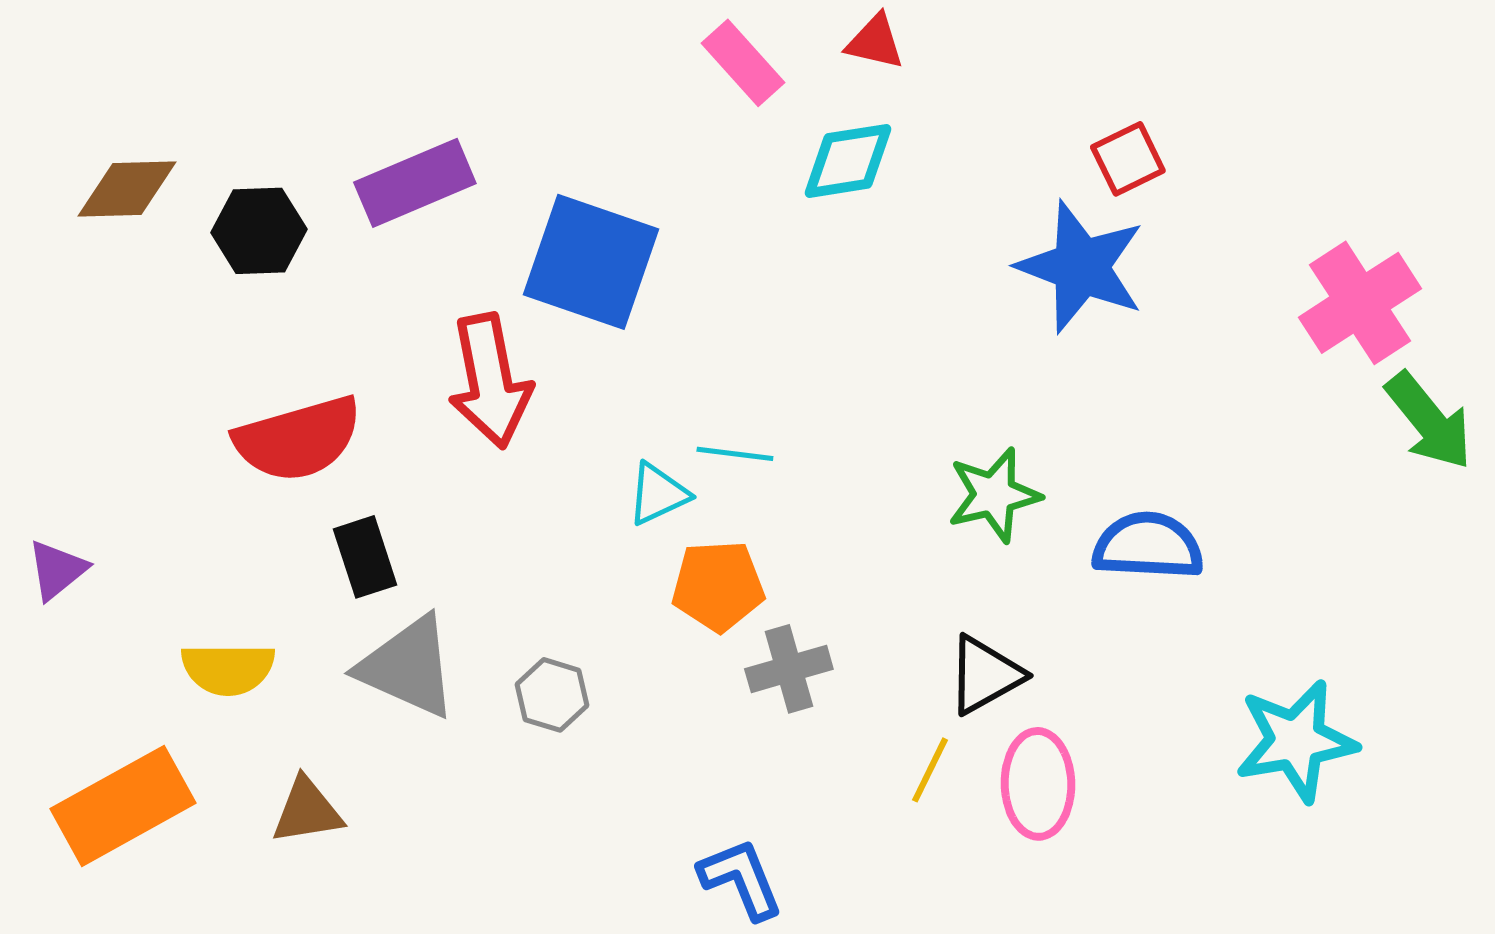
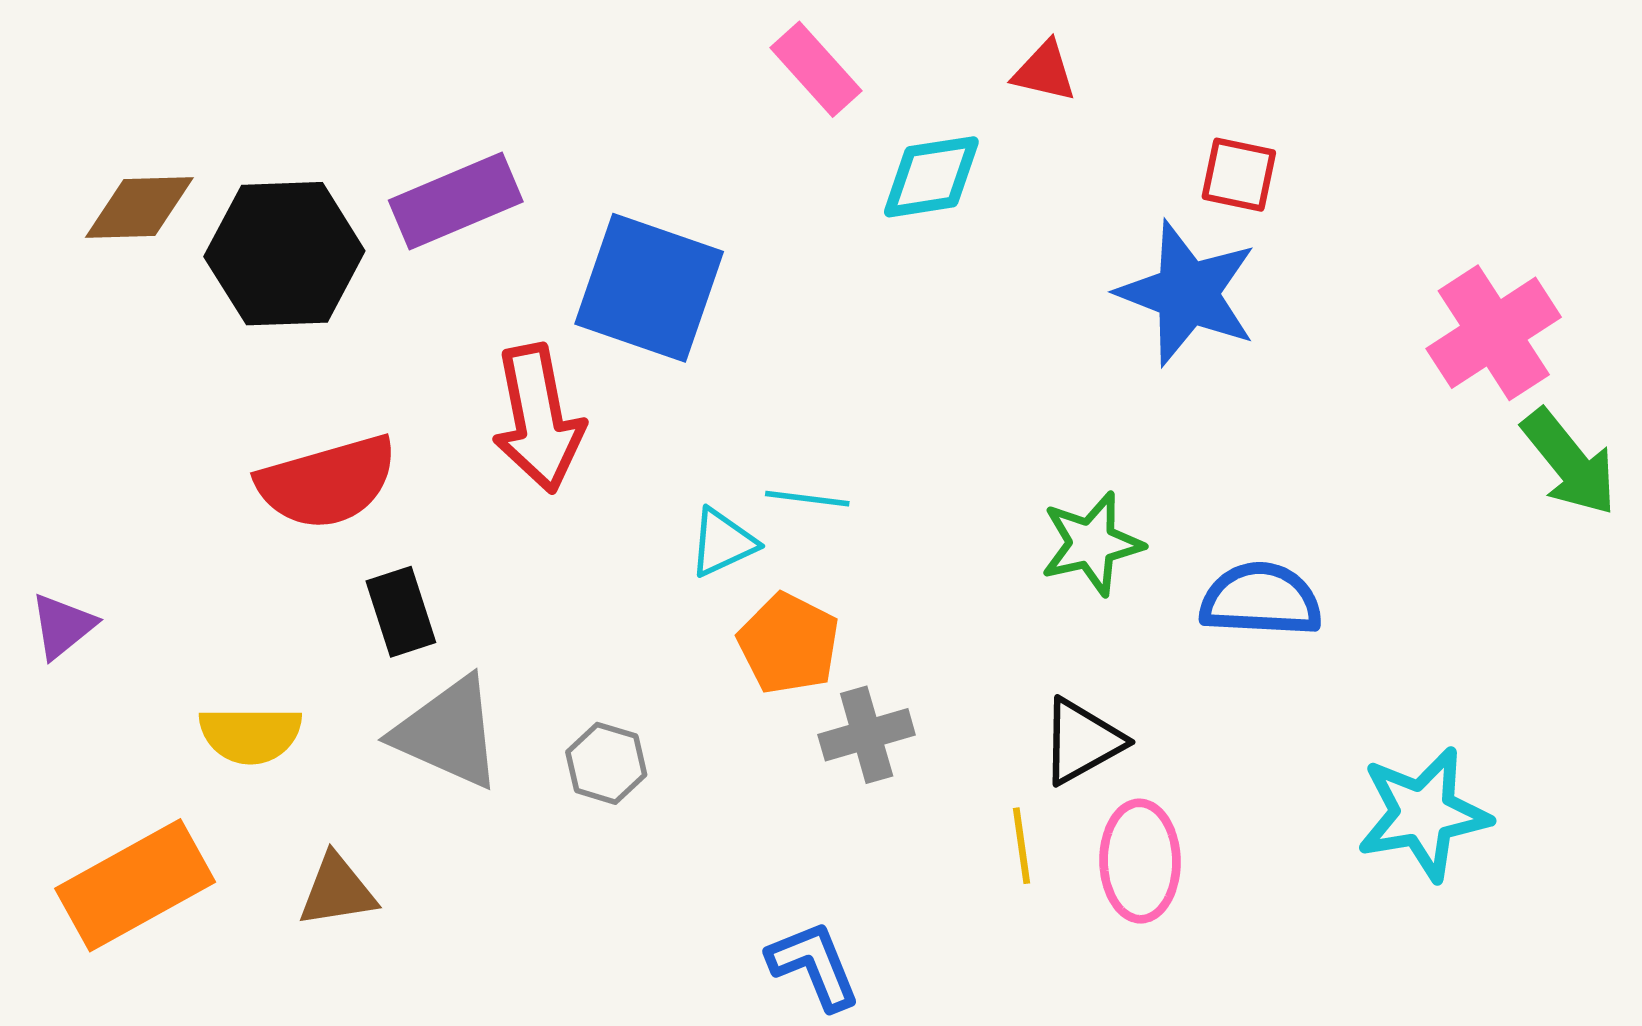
red triangle: (875, 42) -> (1044, 71), moved
red square: (1128, 159) -> (1239, 175), turned 38
black hexagon: (259, 231) -> (284, 254), size x1.5
orange pentagon: (718, 586) -> (789, 644), turned 30
yellow line: (930, 770) -> (1021, 846), turned -34

